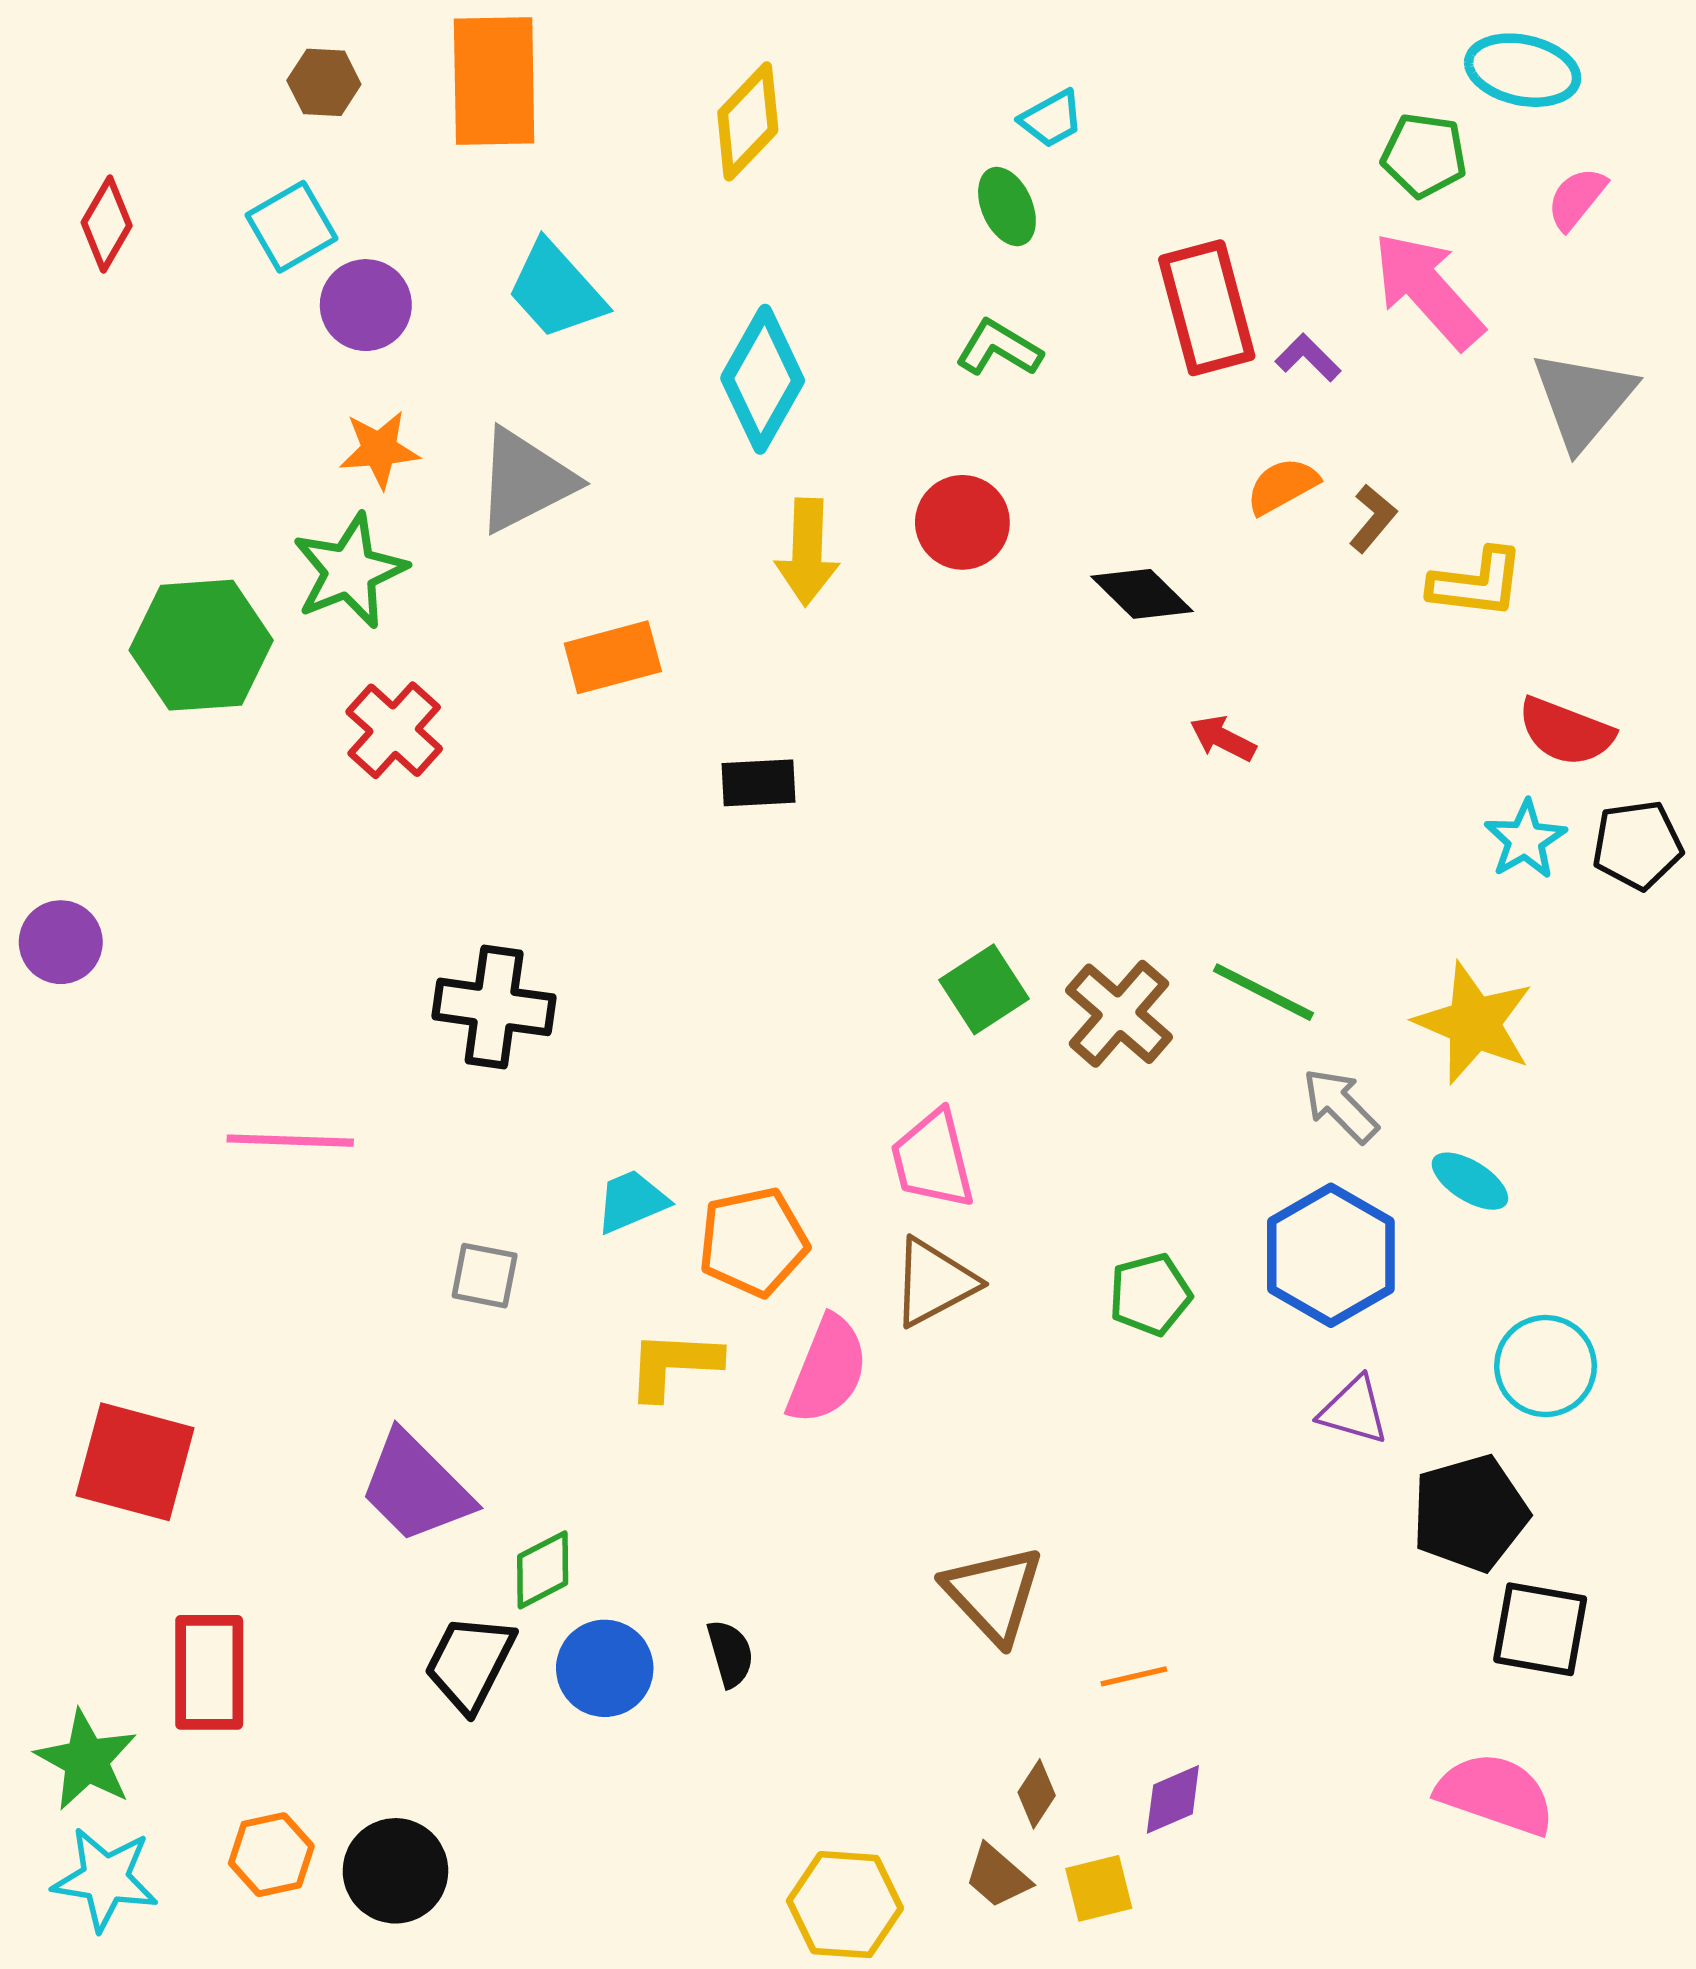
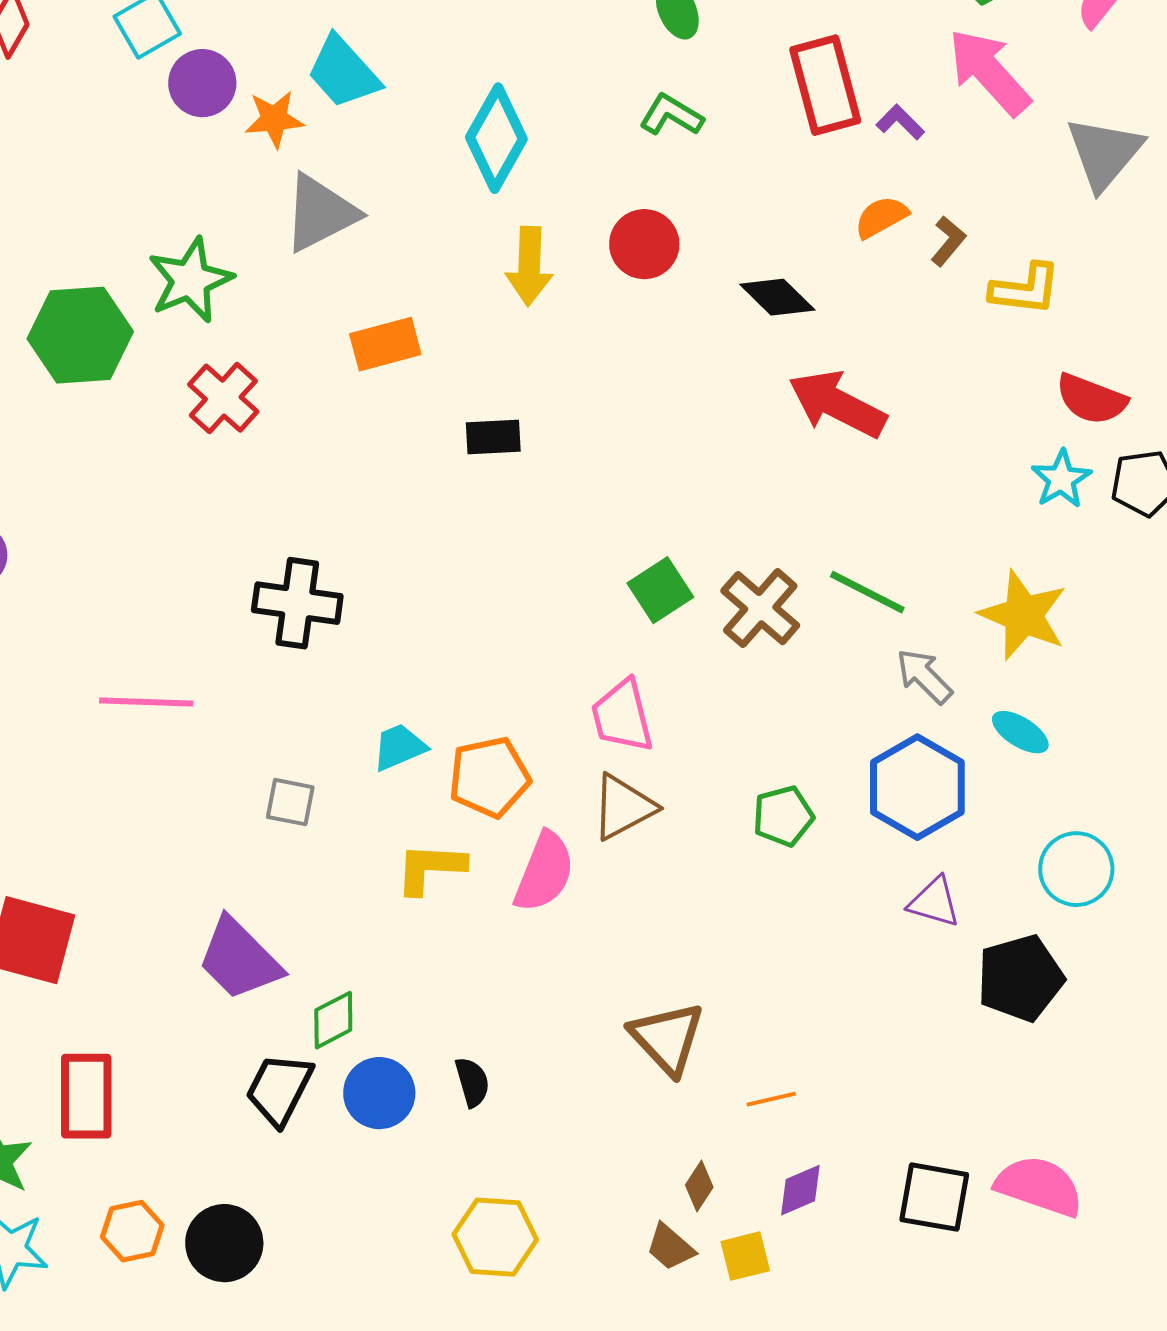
orange star: (379, 449) -> (274, 119), moved
red arrow: (1223, 738) -> (837, 404), size x2.0
black square: (1540, 1629) -> (934, 1197), moved
yellow hexagon: (845, 1905) -> (495, 1237), moved

